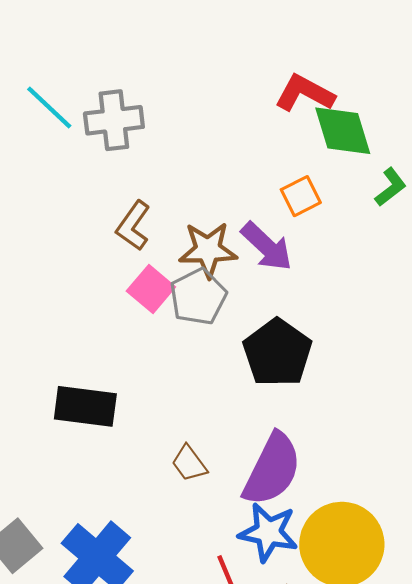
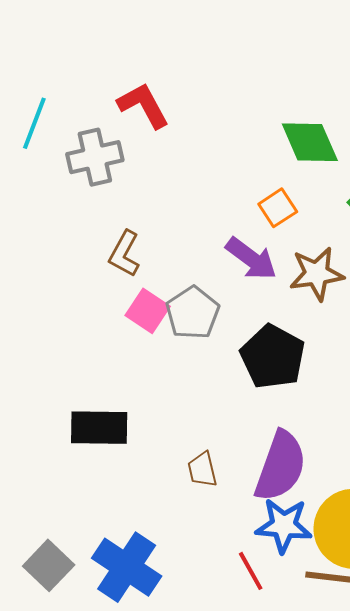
red L-shape: (305, 93) -> (143, 105), moved, turned 40
cyan line: (49, 107) -> (34, 123), moved, turned 74
brown star: (208, 250) -> (317, 274), moved
brown trapezoid: (189, 463) -> (202, 470), turned 30

